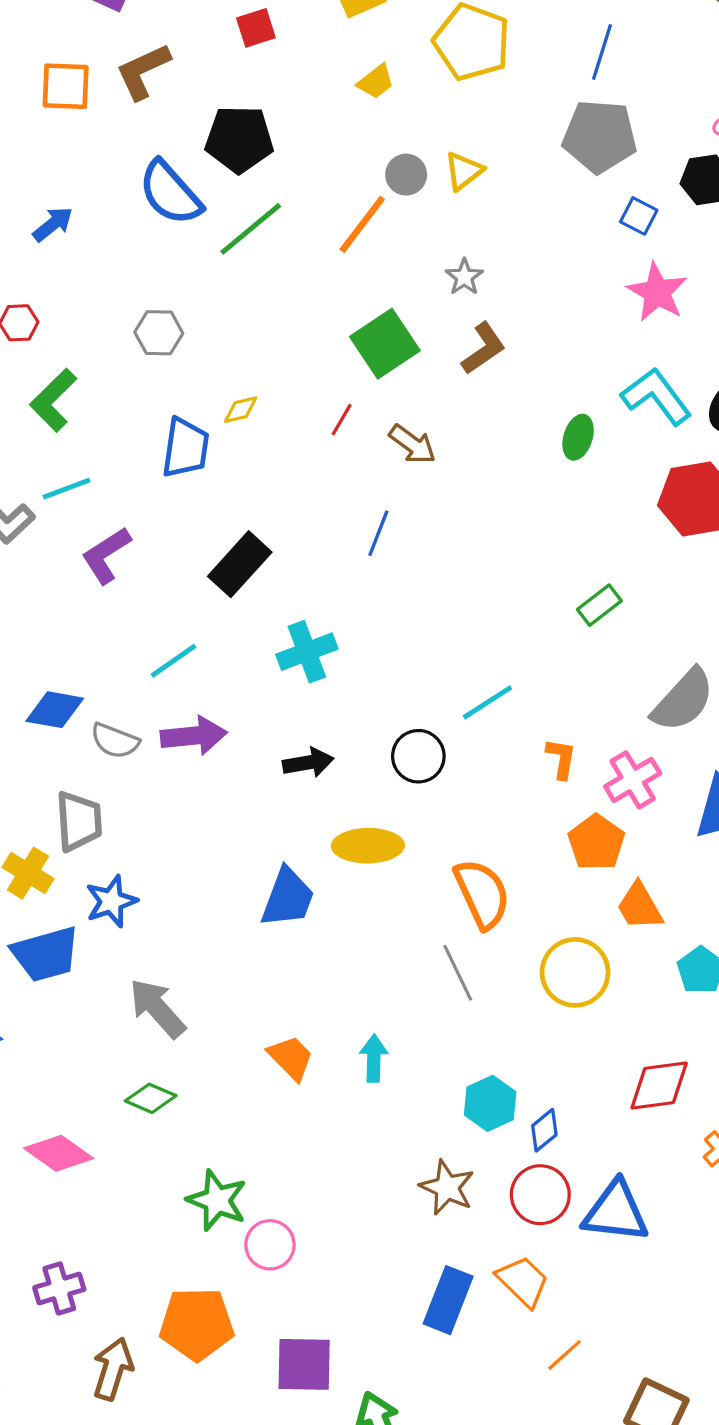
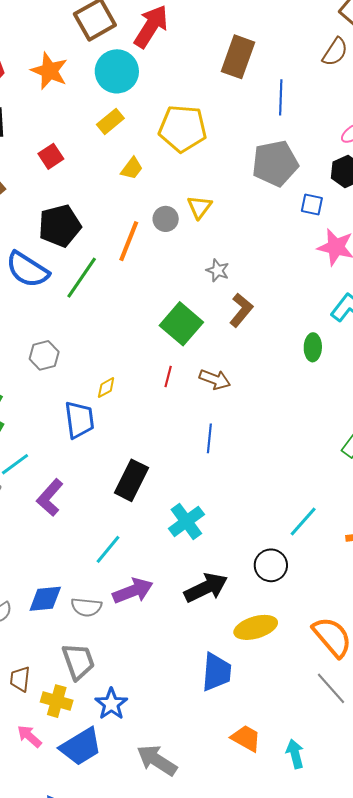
blue line: (602, 52) -> (281, 97), moved
orange line: (362, 224) -> (129, 241), moved
black arrow: (308, 763) -> (206, 588), size x1.4
orange trapezoid: (291, 1058) -> (246, 738), moved

